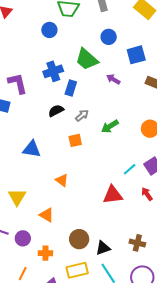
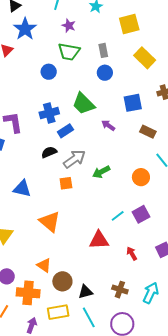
blue circle: (109, 37) -> (105, 73), moved
blue rectangle: (71, 88) -> (65, 131), turned 35
gray arrow: (82, 115) -> (75, 159), size x1.6
orange triangle: (62, 180) -> (50, 222), size x1.6
red arrow: (147, 194) -> (132, 254), moved
orange triangle: (47, 215) -> (44, 265), moved
orange cross: (45, 253) -> (28, 293), size x1.6

